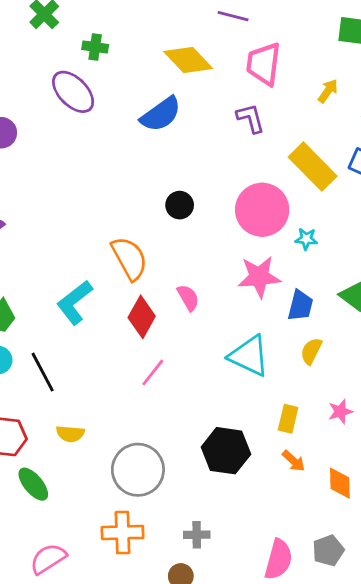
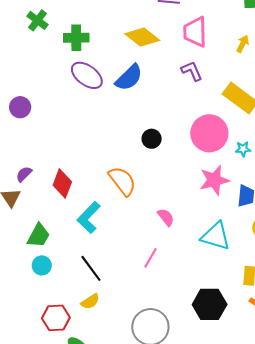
green cross: (95, 47) -> (76, 38), size x1.4
purple ellipse: (73, 92) -> (87, 75), moved
pink semicircle: (188, 298) -> (166, 217), moved
red diamond: (142, 317) -> (62, 184), moved
black line: (43, 372) -> (91, 268), moved
yellow semicircle: (70, 434) -> (90, 301), moved, turned -30

